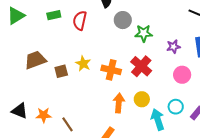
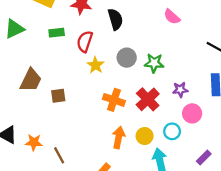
gray circle: (123, 20) -> (127, 58), moved
purple star: (173, 47) -> (180, 90), moved
brown trapezoid: (35, 60) -> (31, 80), turned 130
yellow star: (83, 64) -> (95, 65), moved
cyan circle: (176, 107) -> (172, 131), moved

